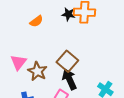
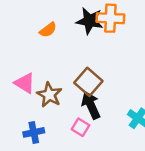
black star: (68, 14) -> (90, 21), size x1.5
pink triangle: (18, 62) -> (25, 83), turned -36

